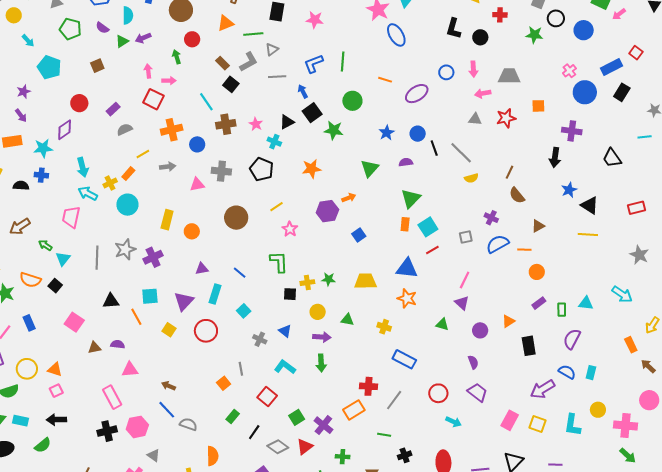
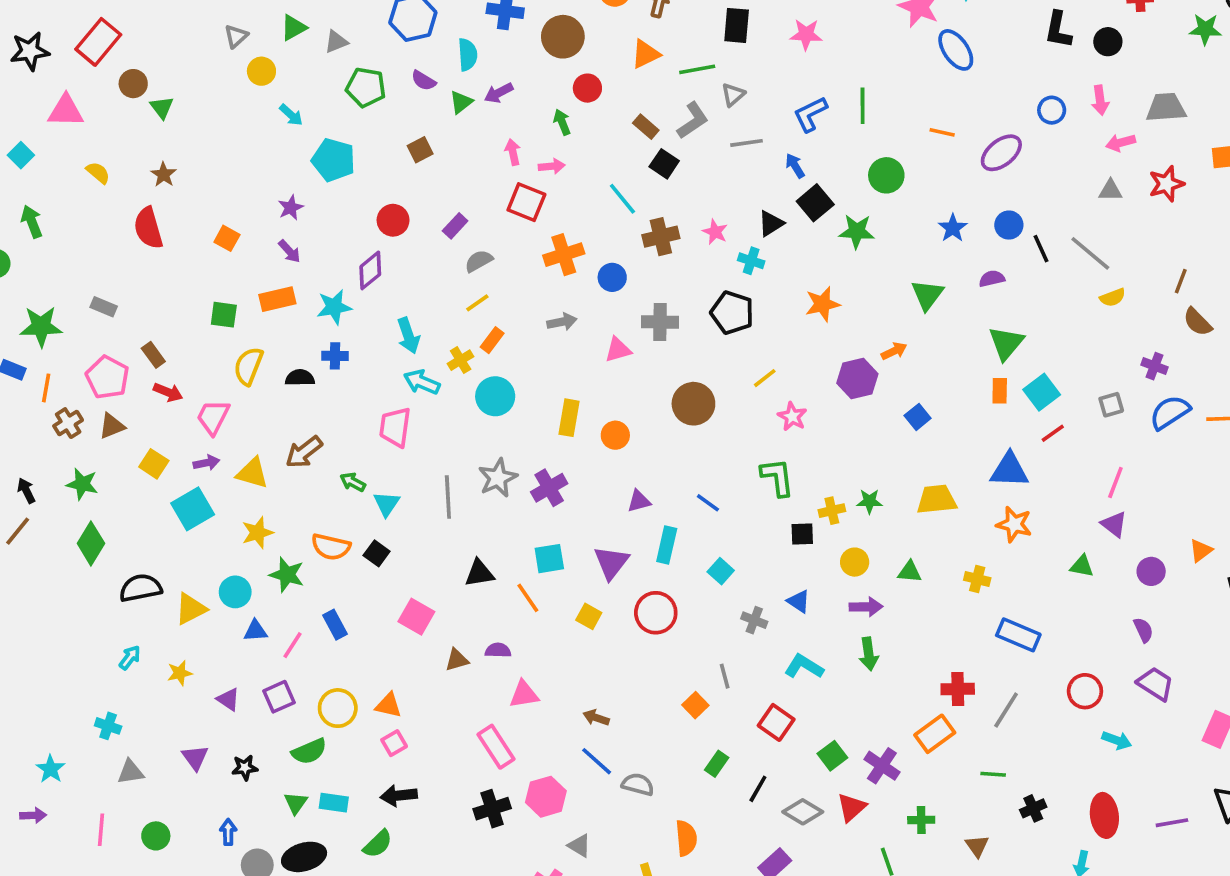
yellow line: (143, 154) -> (477, 303), moved

